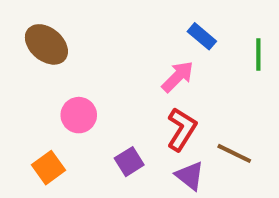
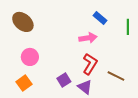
pink arrow: (178, 77) -> (88, 38), turned 36
pink circle: (79, 115) -> (30, 57), moved
purple triangle: (190, 176) -> (85, 87), moved

